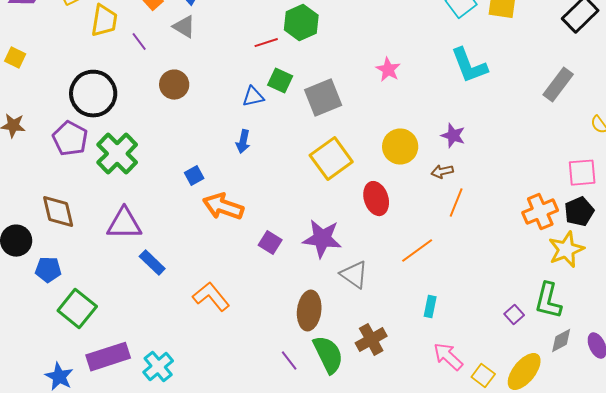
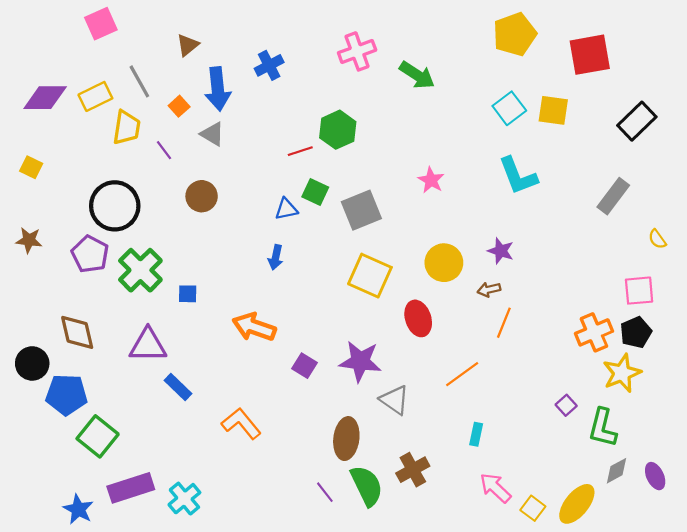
yellow square: (331, 159) -> (370, 276), turned -30
blue square: (194, 176) -> (188, 294), moved, turned 30
blue pentagon: (48, 270) -> (66, 395), size x1.5
purple square: (514, 315) -> (566, 405), moved

